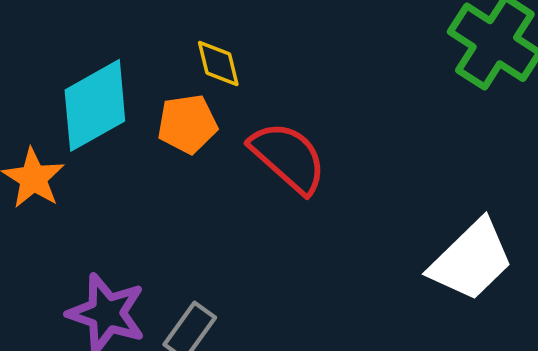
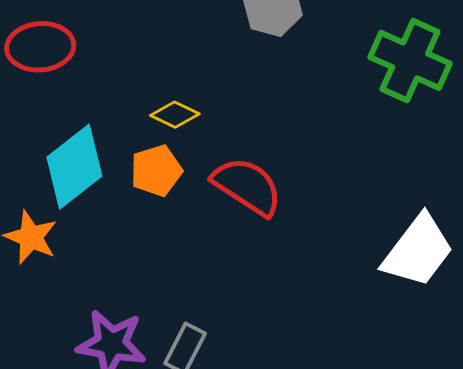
yellow diamond: (218, 63) -> (175, 115), turned -42

